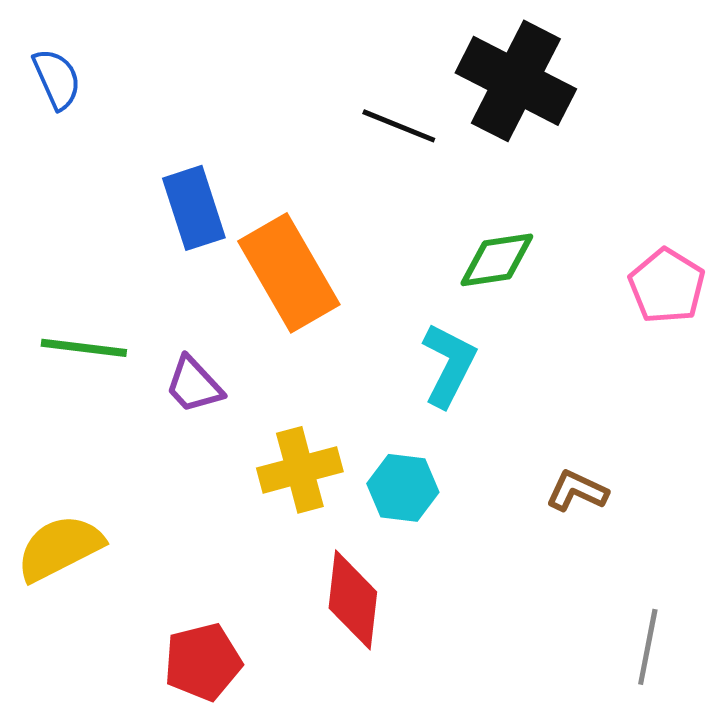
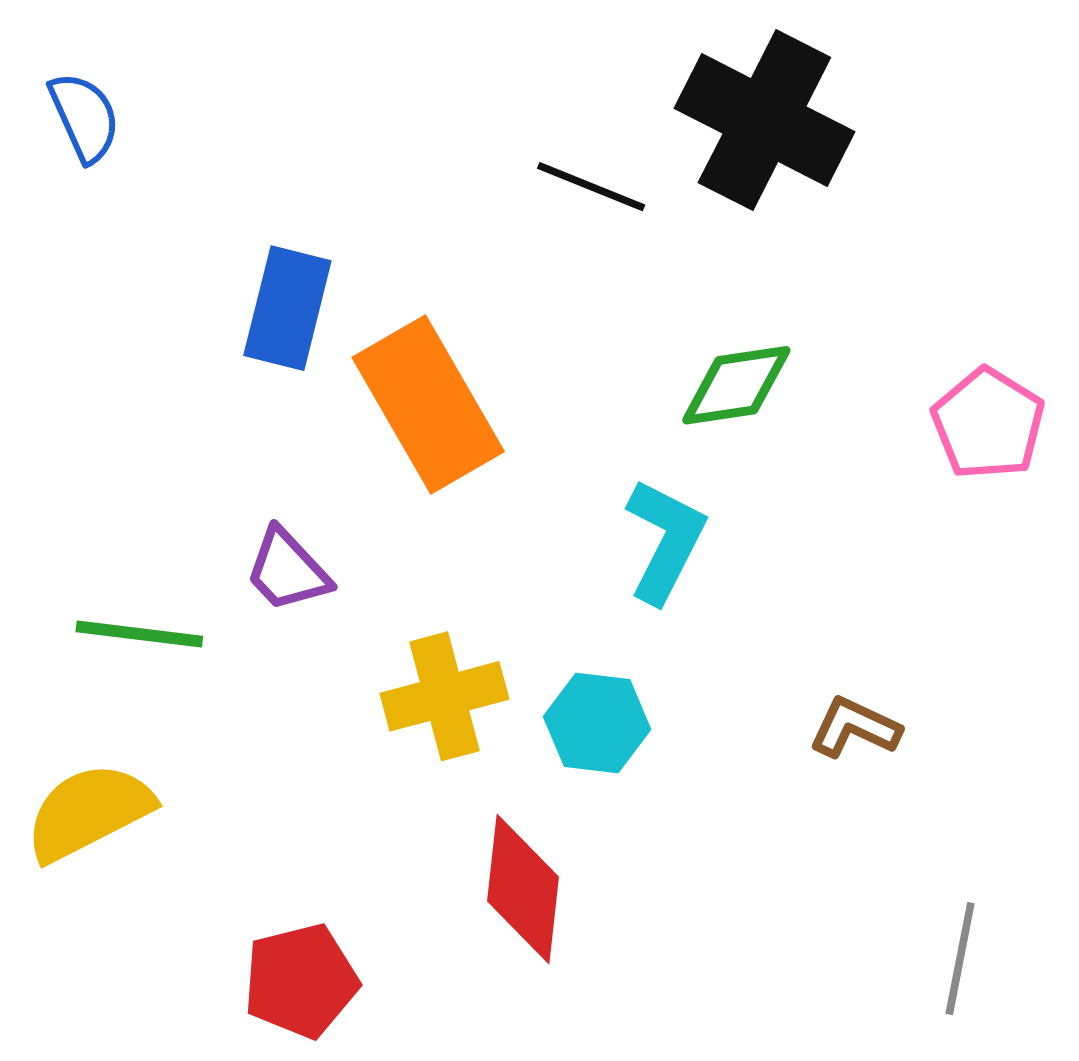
blue rectangle: (194, 208) -> (287, 308), turned 32
green line: (84, 348) -> (139, 634), moved

